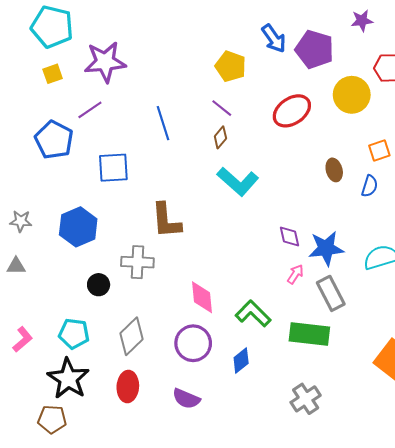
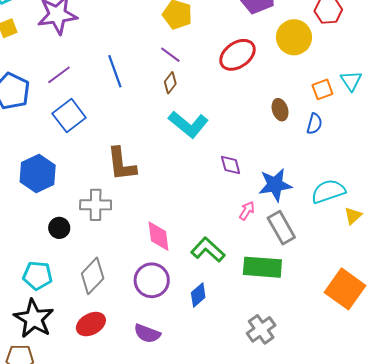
purple line: (90, 110) -> (59, 75), moved
blue square: (113, 168) -> (69, 116), turned -32
purple diamond: (290, 236) -> (231, 165), moved
red ellipse: (128, 387) -> (91, 324), turned 60

